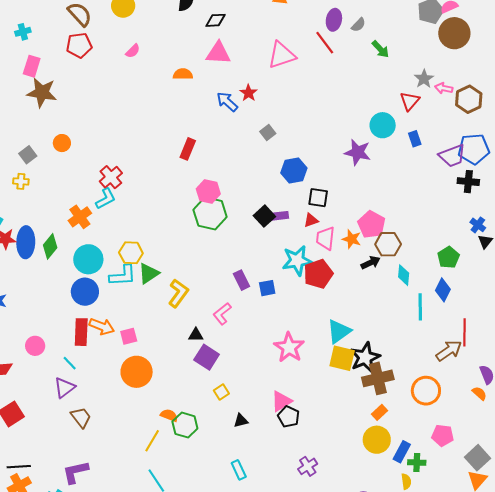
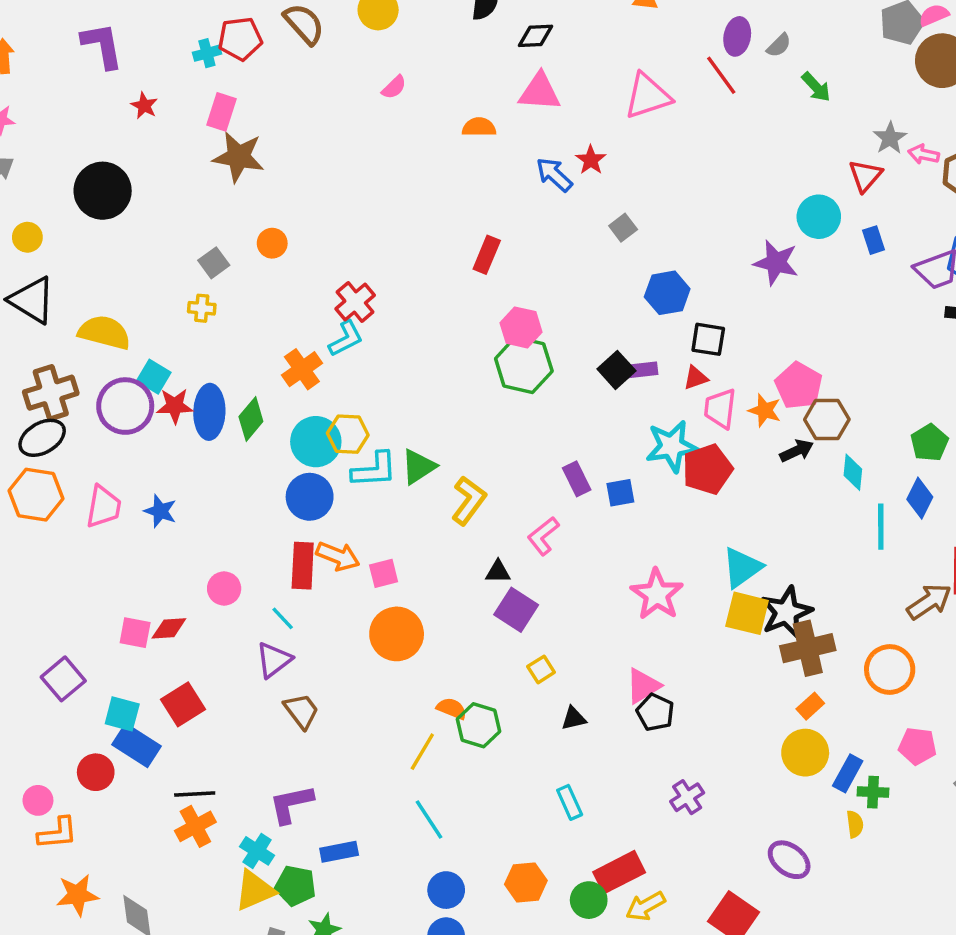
red pentagon: (79, 45) -> (240, 39), moved
yellow hexagon: (131, 253) -> (348, 434), moved

